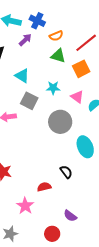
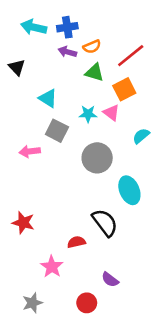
blue cross: (37, 21) -> (67, 27), turned -35
purple arrow: (25, 40) -> (67, 52), moved, turned -120
pink triangle: (77, 97) -> (111, 113), moved
black semicircle: (66, 172) -> (105, 223), size x1.6

